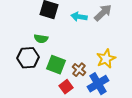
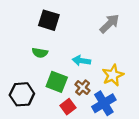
cyan arrow: (79, 17) -> (81, 61), moved
black hexagon: (28, 58) -> (22, 94), moved

